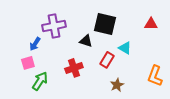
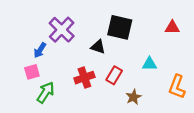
purple cross: (54, 26) -> (62, 30), turned -35
cyan triangle: (125, 48) -> (149, 64), moved, turned -32
red rectangle: (107, 60) -> (114, 75), moved

